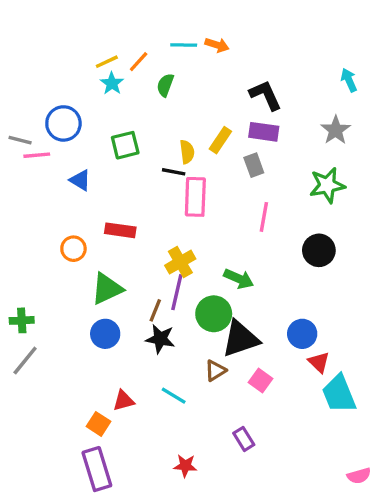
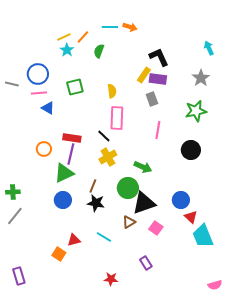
yellow rectangle: (220, 140) -> (144, 75), moved
pink line: (37, 155) -> (39, 93), moved
black line: (174, 172) -> (104, 136), moved, turned 32
purple line: (177, 292) -> (71, 154), moved
purple rectangle: (97, 469) -> (19, 276), moved, size x0.7

